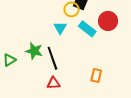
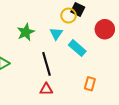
cyan rectangle: (87, 29) -> (77, 48), moved
green star: (34, 51) -> (26, 32), moved, turned 30

